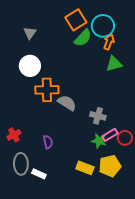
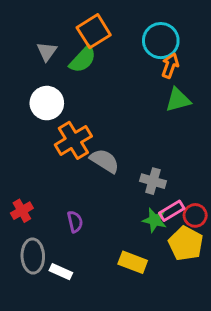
orange square: (76, 20) -> (94, 31), moved
green semicircle: (83, 38) -> (83, 59), moved
orange cross: (47, 90) -> (73, 140), turned -30
yellow pentagon: (110, 166) -> (186, 244), moved, turned -30

